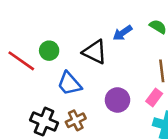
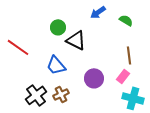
blue arrow: (123, 33) -> (98, 12), moved
green circle: (49, 51) -> (58, 27), moved
black cross: (44, 122) -> (36, 95), turned 30

